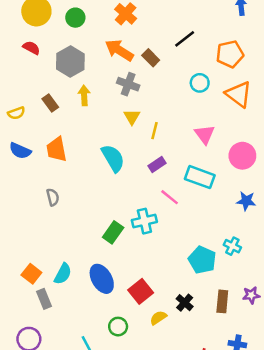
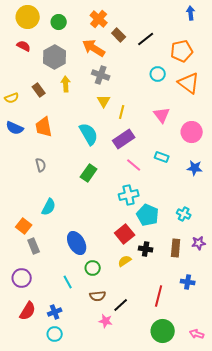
brown rectangle: (151, 58) -> (119, 35), moved
purple rectangle: (157, 165) -> (124, 139), size x1.5
cyan rectangle: (200, 177) -> (162, 157), moved, size x0.6
cyan cross: (144, 221) -> (129, 195), moved
green rectangle: (113, 232) -> (89, 173), moved
cyan cross: (232, 246) -> (184, 214), moved
cyan pentagon: (202, 260) -> (148, 215), moved
cyan semicircle: (63, 274) -> (49, 207), moved
blue ellipse: (102, 279) -> (77, 243), moved
red square: (141, 291) -> (125, 234), moved
black cross: (185, 303) -> (146, 249), turned -32

